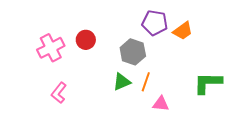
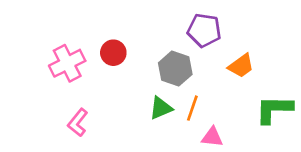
orange trapezoid: (183, 31) -> (241, 66), moved

